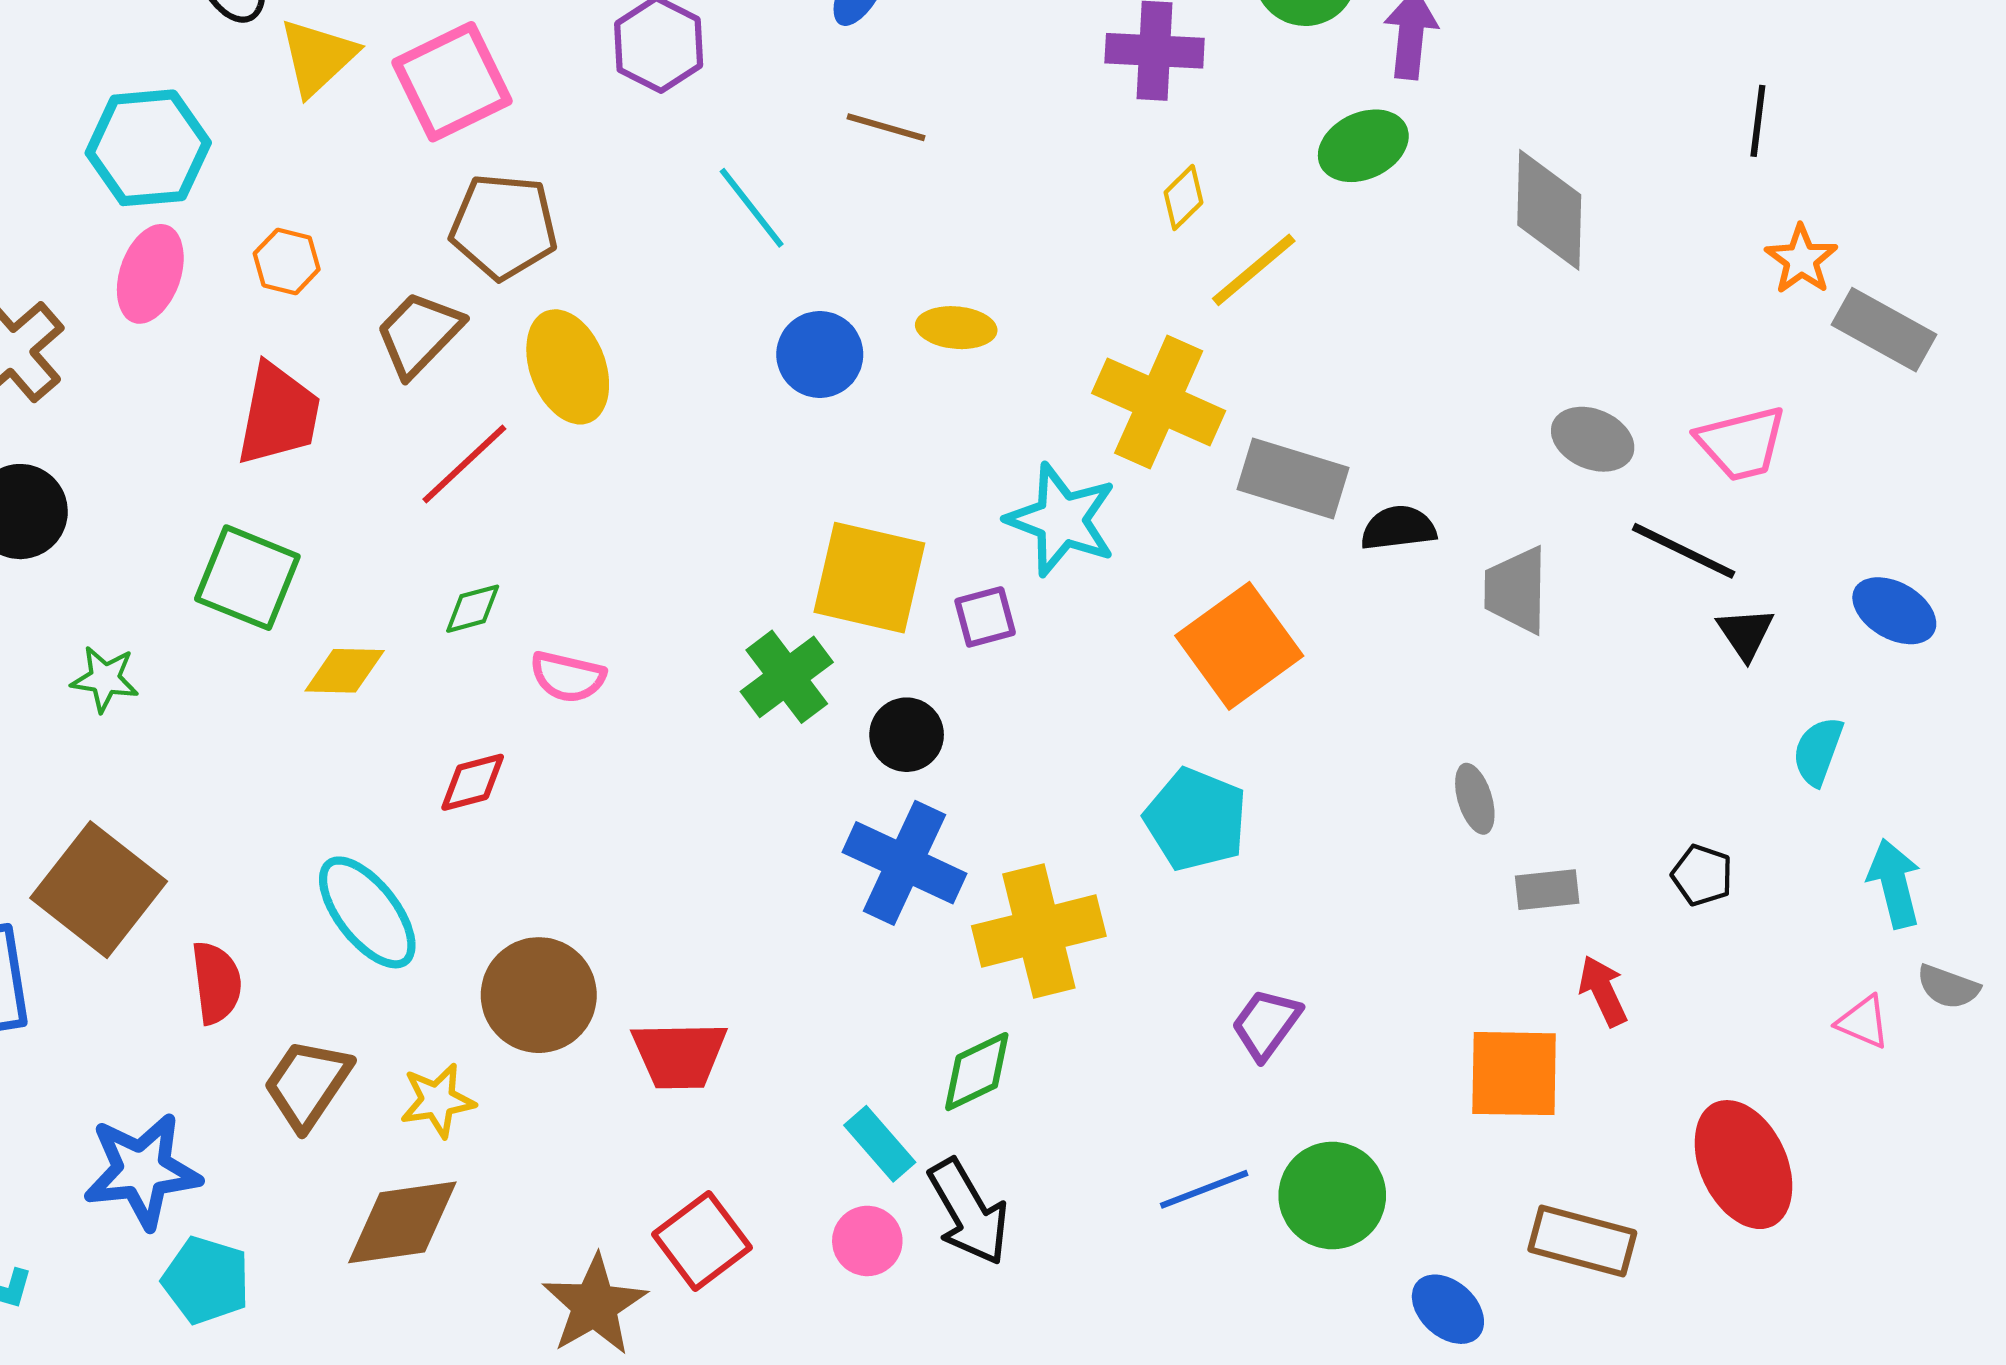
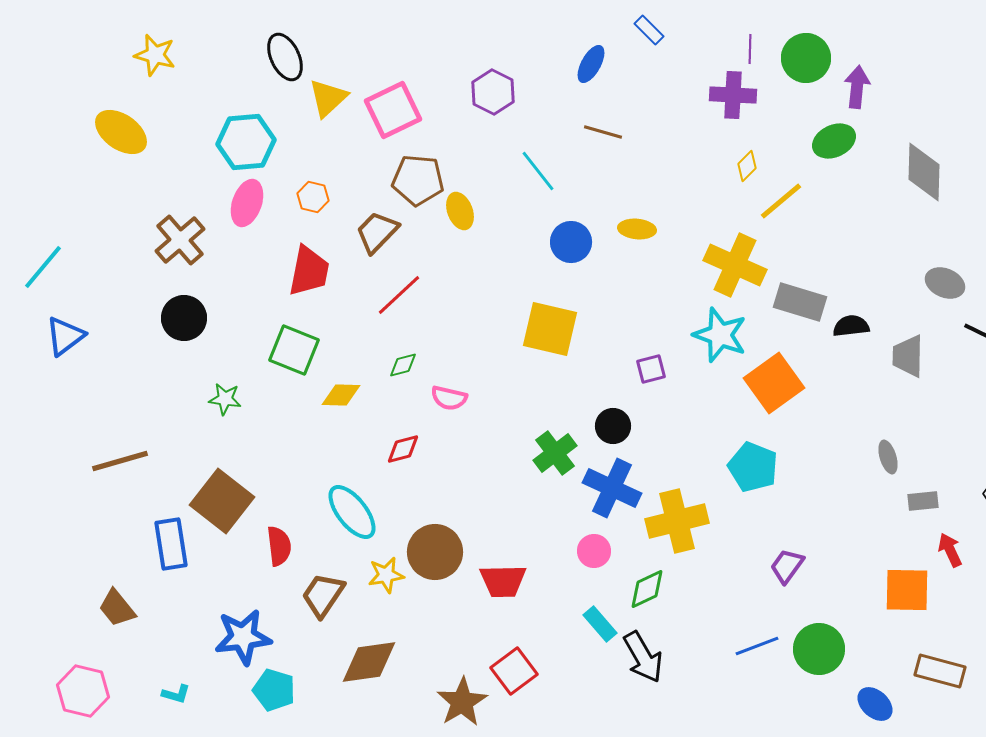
yellow ellipse: (568, 367) -> (460, 211), moved, size x0.7
cyan star: (1062, 520) -> (720, 335), moved
yellow square: (869, 578) -> (550, 329), moved
green cross: (787, 677) -> (555, 453), moved
yellow star: (438, 1100) -> (386, 575), moved
pink circle: (867, 1241) -> (594, 551), moved

